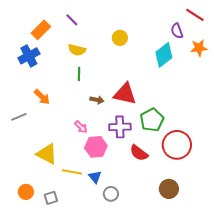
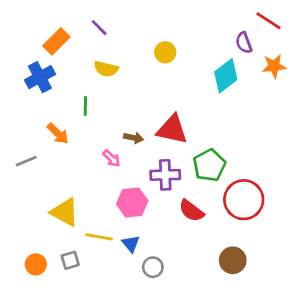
green line: (79, 74) -> (85, 106), moved
pink arrow: (81, 127) -> (112, 158), moved
gray square: (51, 198) -> (70, 260), moved

